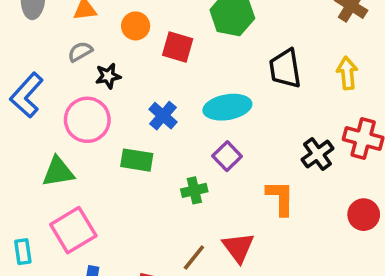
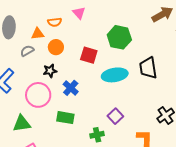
orange circle: (136, 26) -> (56, 47), moved
gray semicircle: (80, 52) -> (27, 51), moved
cyan ellipse: (227, 107) -> (115, 75), moved
blue cross: (163, 116) -> (71, 88), moved

